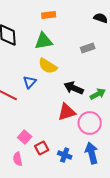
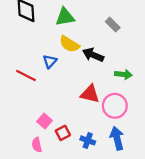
gray rectangle: (88, 48) -> (113, 25), turned 64
black arrow: (74, 88) -> (93, 55), moved
green arrow: (98, 94) -> (123, 74), turned 35
red triangle: (67, 112) -> (90, 94), turned 30

